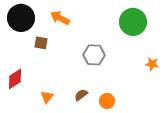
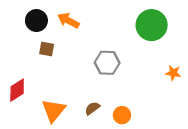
black circle: (21, 18) -> (36, 21), moved, size x0.7
orange triangle: (47, 97) -> (54, 111), size x1.6

